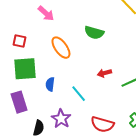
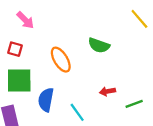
pink arrow: (46, 13) -> (25, 20), moved
blue semicircle: (50, 84) -> (46, 100), size x1.5

